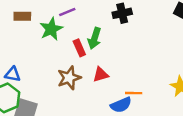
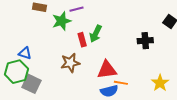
black cross: (122, 13) -> (145, 41), moved
red triangle: (101, 75) -> (107, 70), moved, size x1.5

